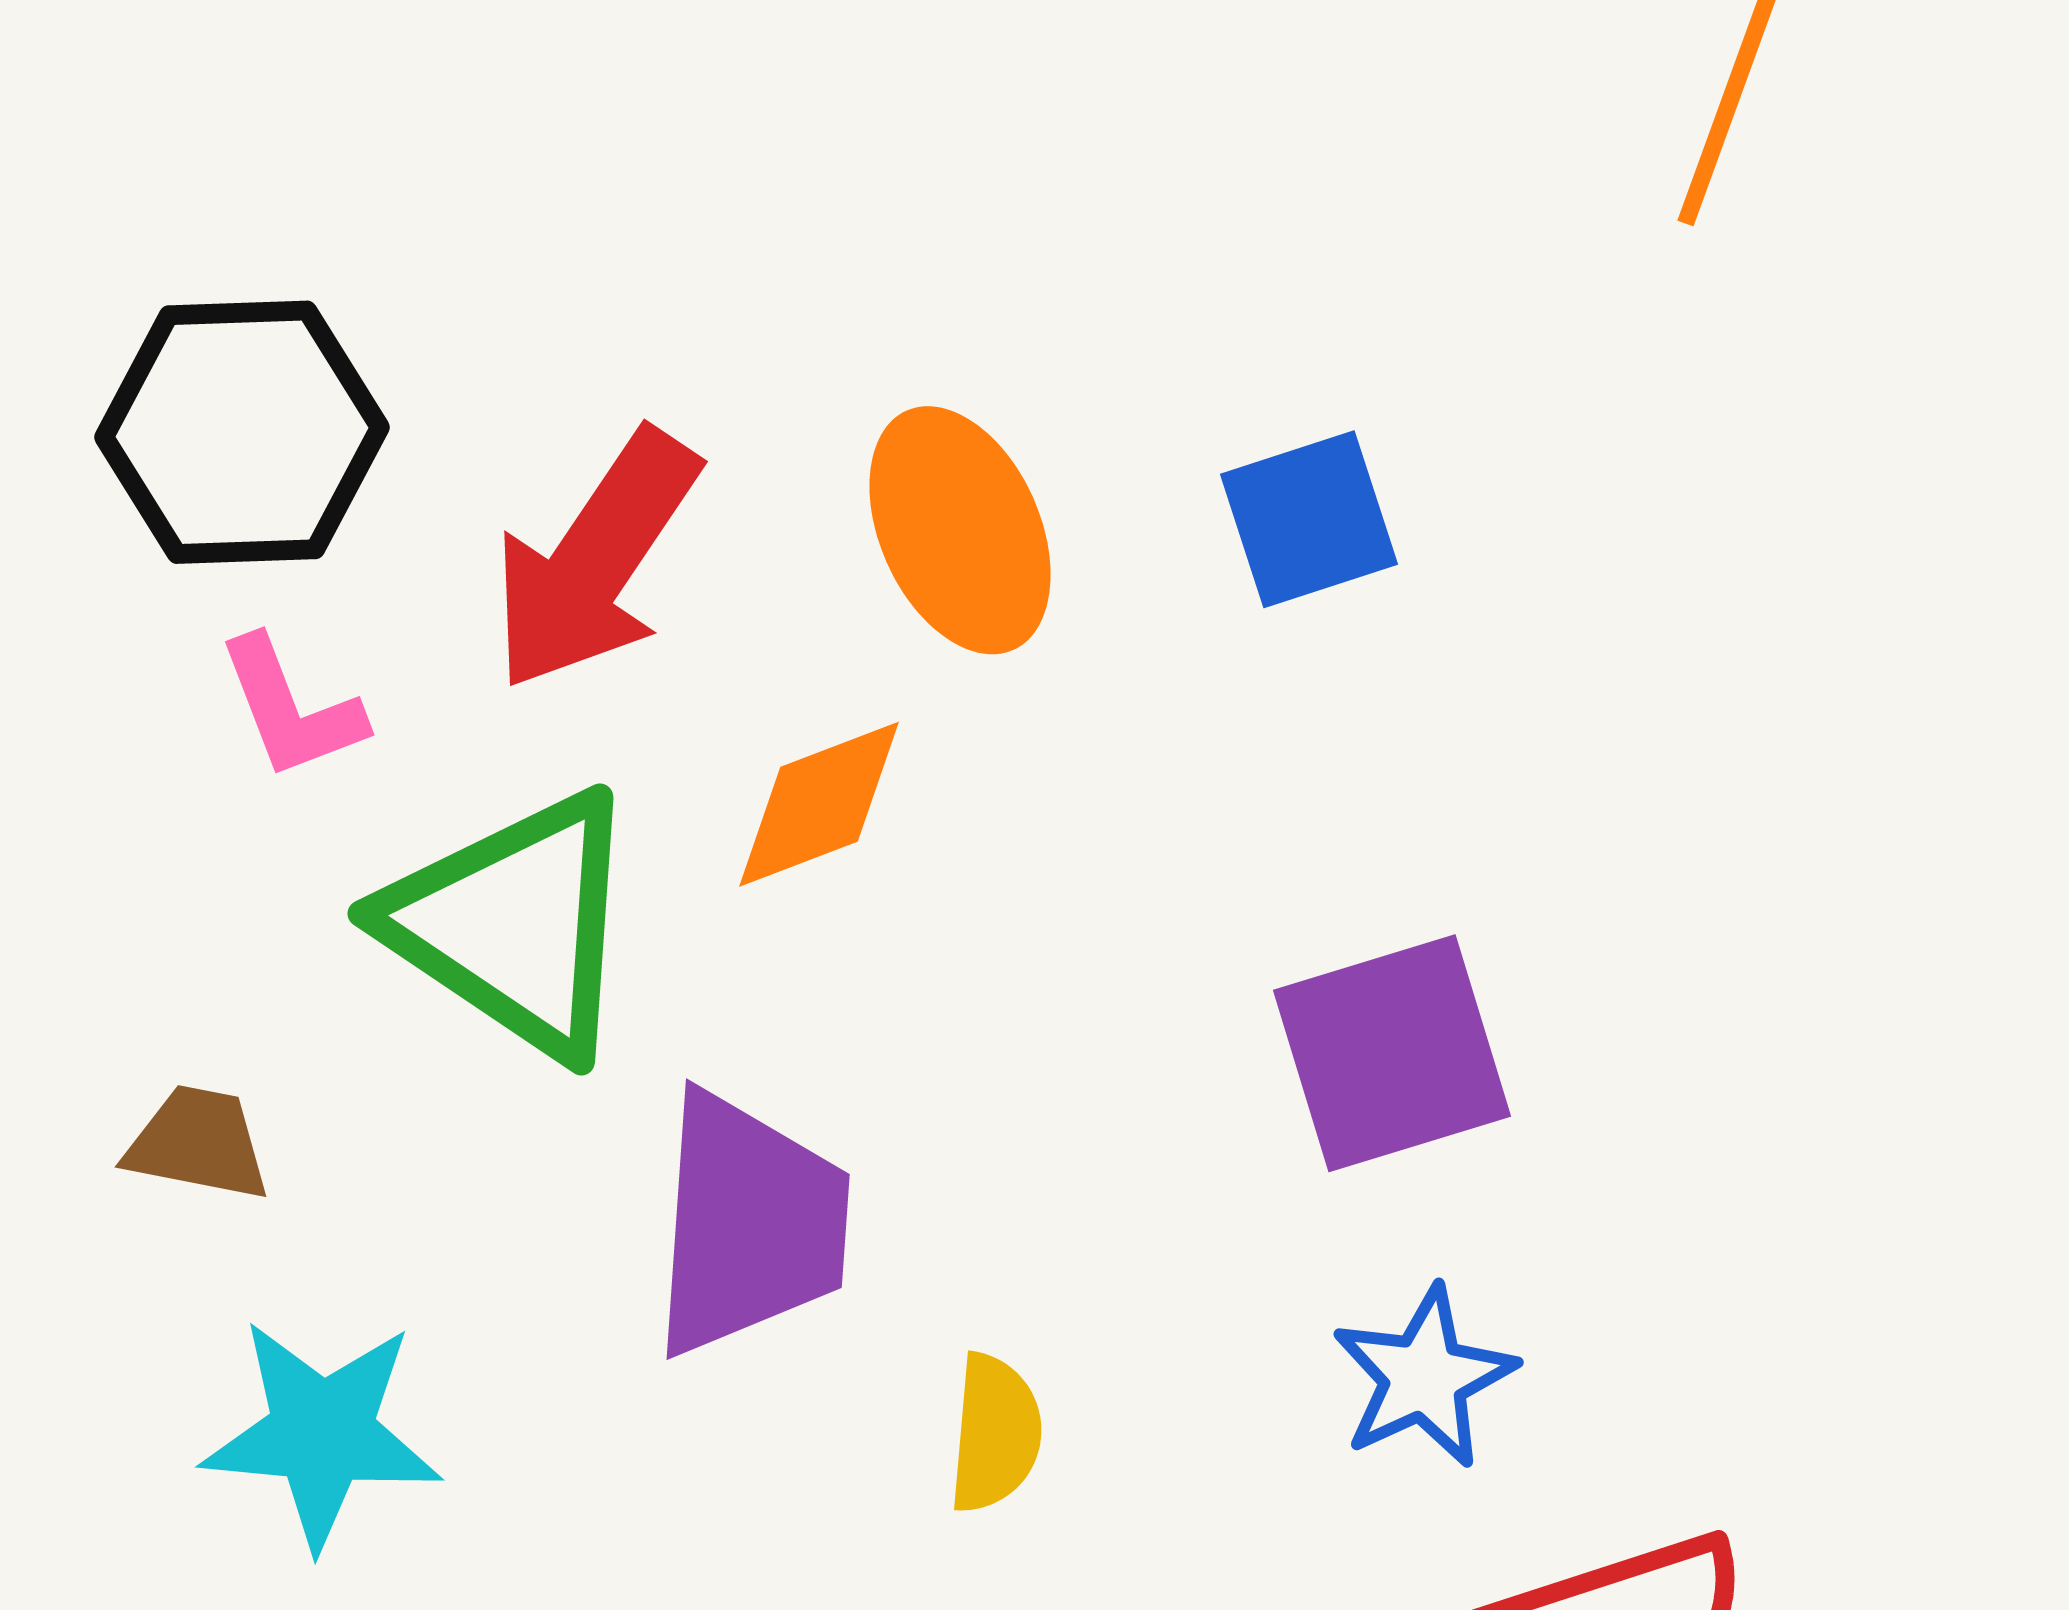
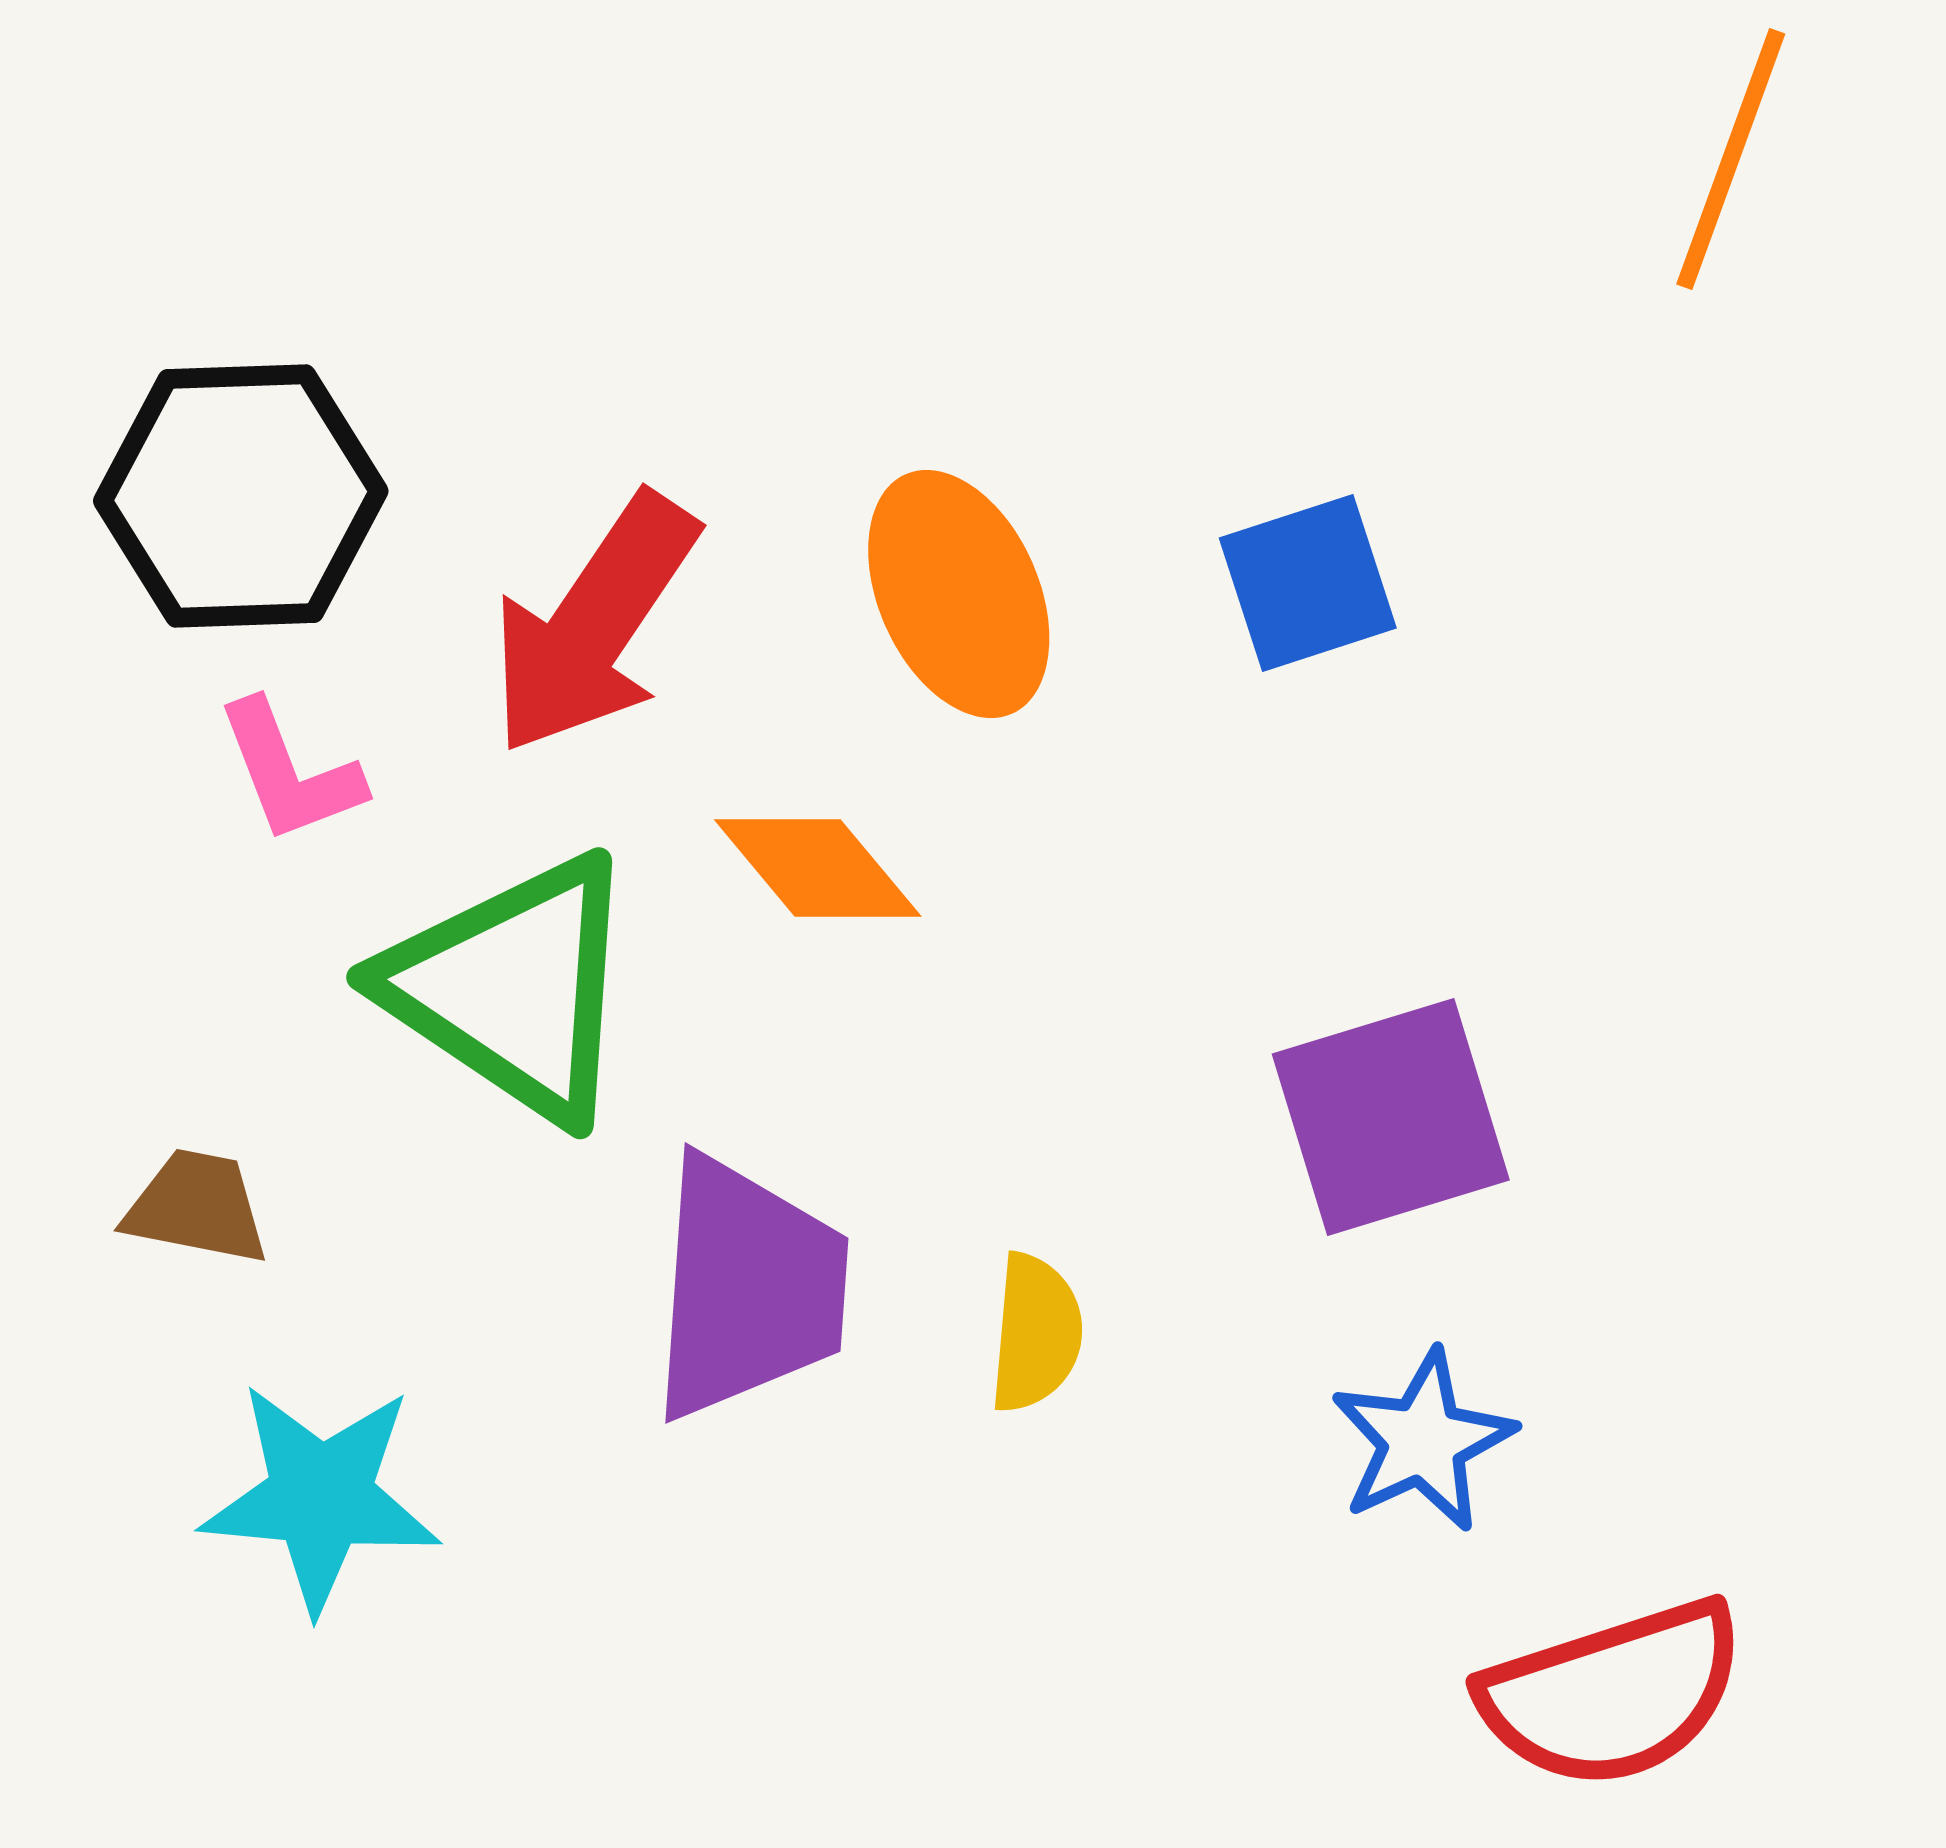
orange diamond: (819, 804) -> (818, 868), turned 71
yellow semicircle: (995, 1433) -> (1036, 1333), moved

